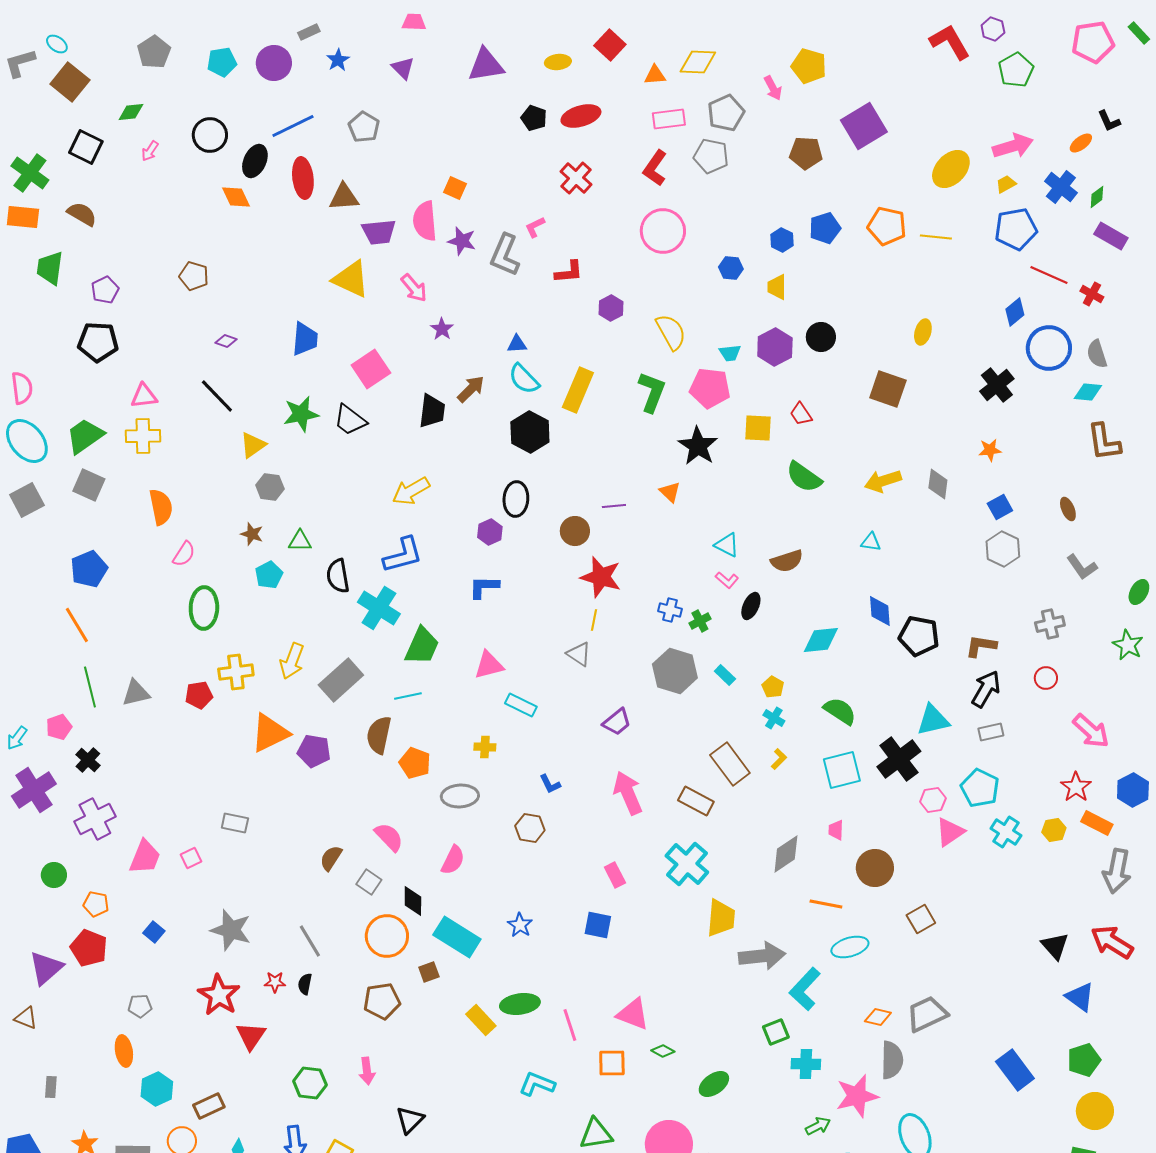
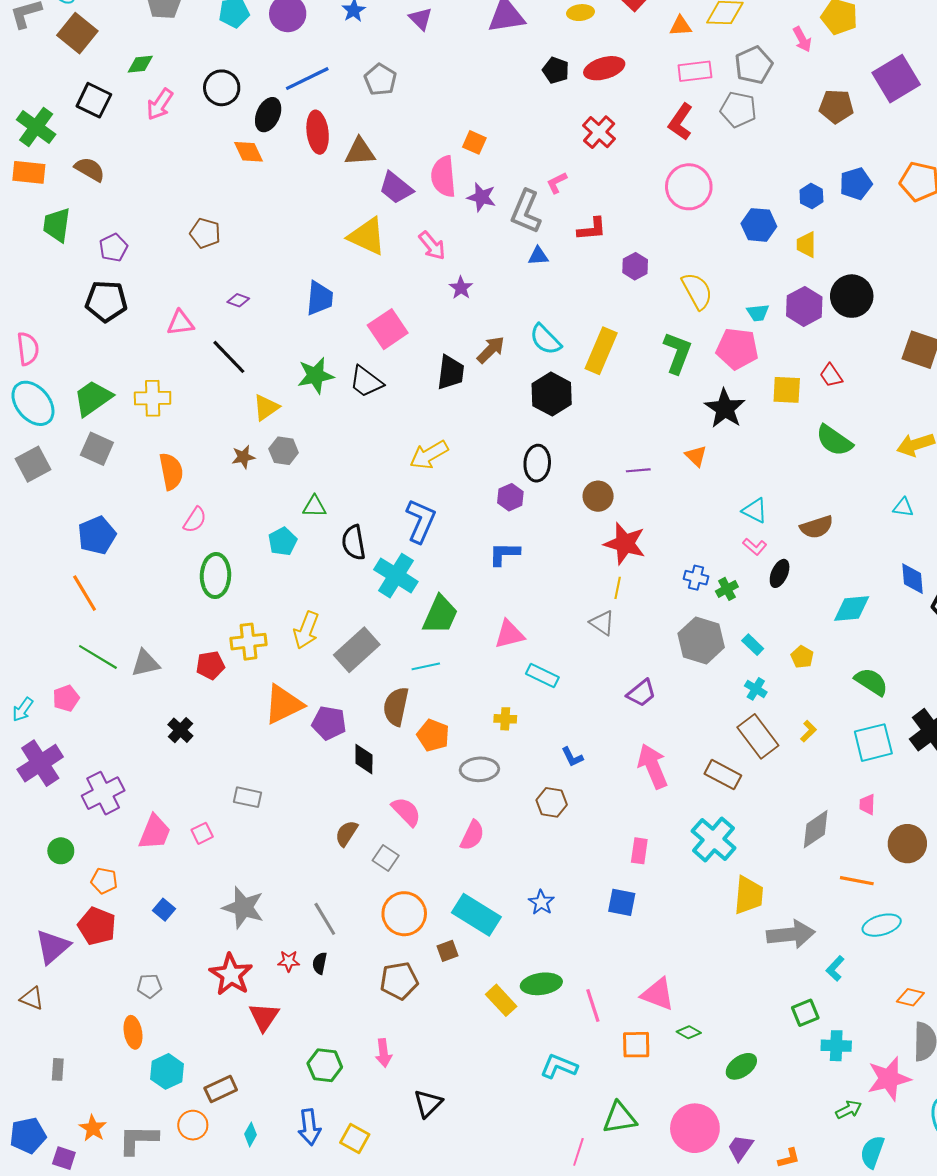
pink arrow: (150, 151) -> (160, 104), size x1.5
purple trapezoid: (379, 232) -> (396, 188), turned 45
blue hexagon: (731, 268) -> (759, 225), size x1.4
black circle: (821, 337) -> (852, 296), size x1.4
blue triangle: (517, 344) -> (538, 256), moved
pink triangle: (144, 396) -> (180, 323), moved
brown star: (252, 534) -> (243, 457), moved, turned -30
blue L-shape: (403, 555) -> (421, 521), turned -51
green line: (90, 687) -> (98, 657), turned -45
cyan cross: (774, 718) -> (756, 689), moved
black cross: (88, 760) -> (180, 730), moved
pink rectangle: (615, 875) -> (639, 851), turned 35
black diamond: (413, 901) -> (364, 759), moved
cyan L-shape: (805, 989) -> (835, 968), size x0.6

